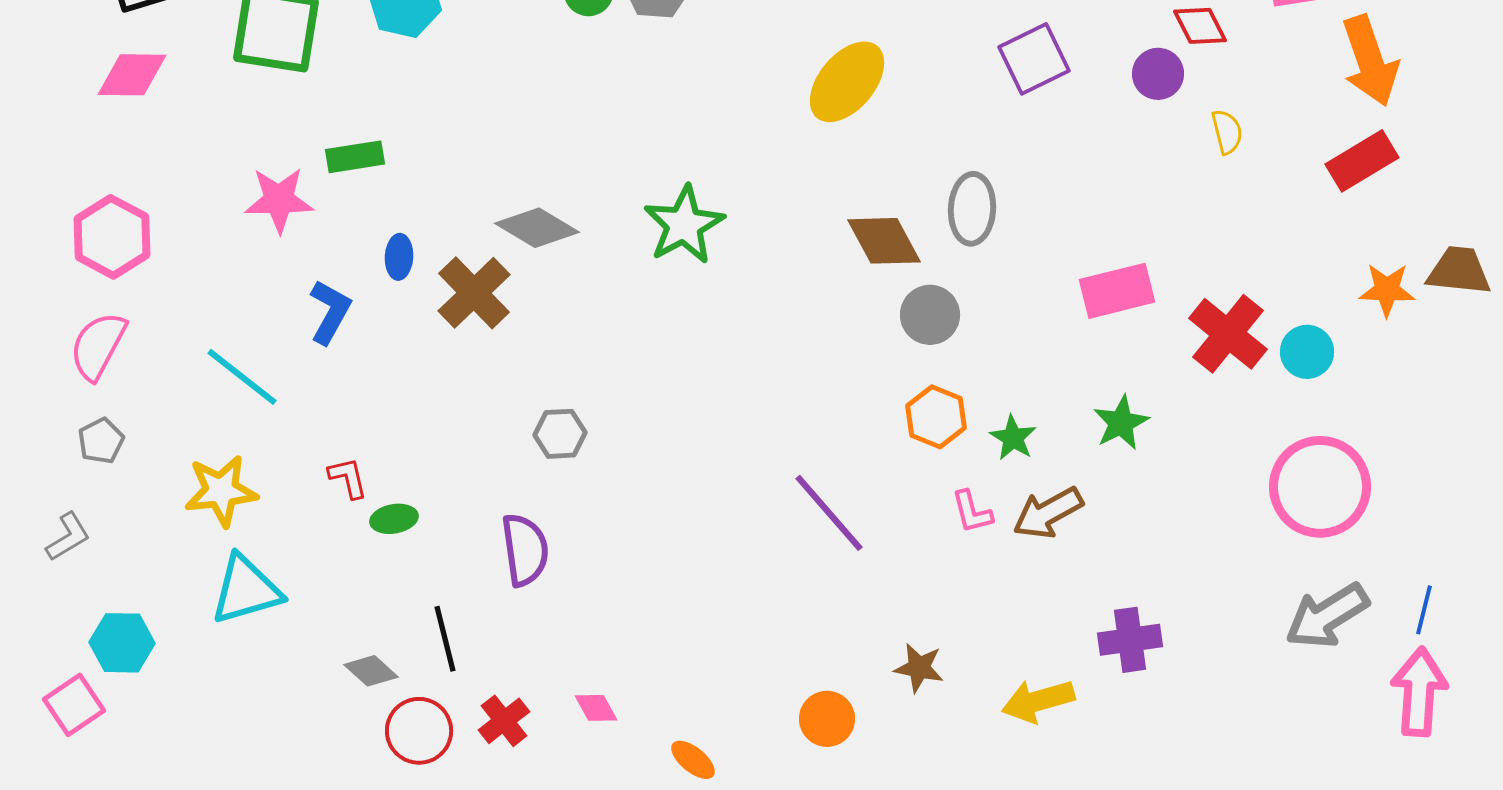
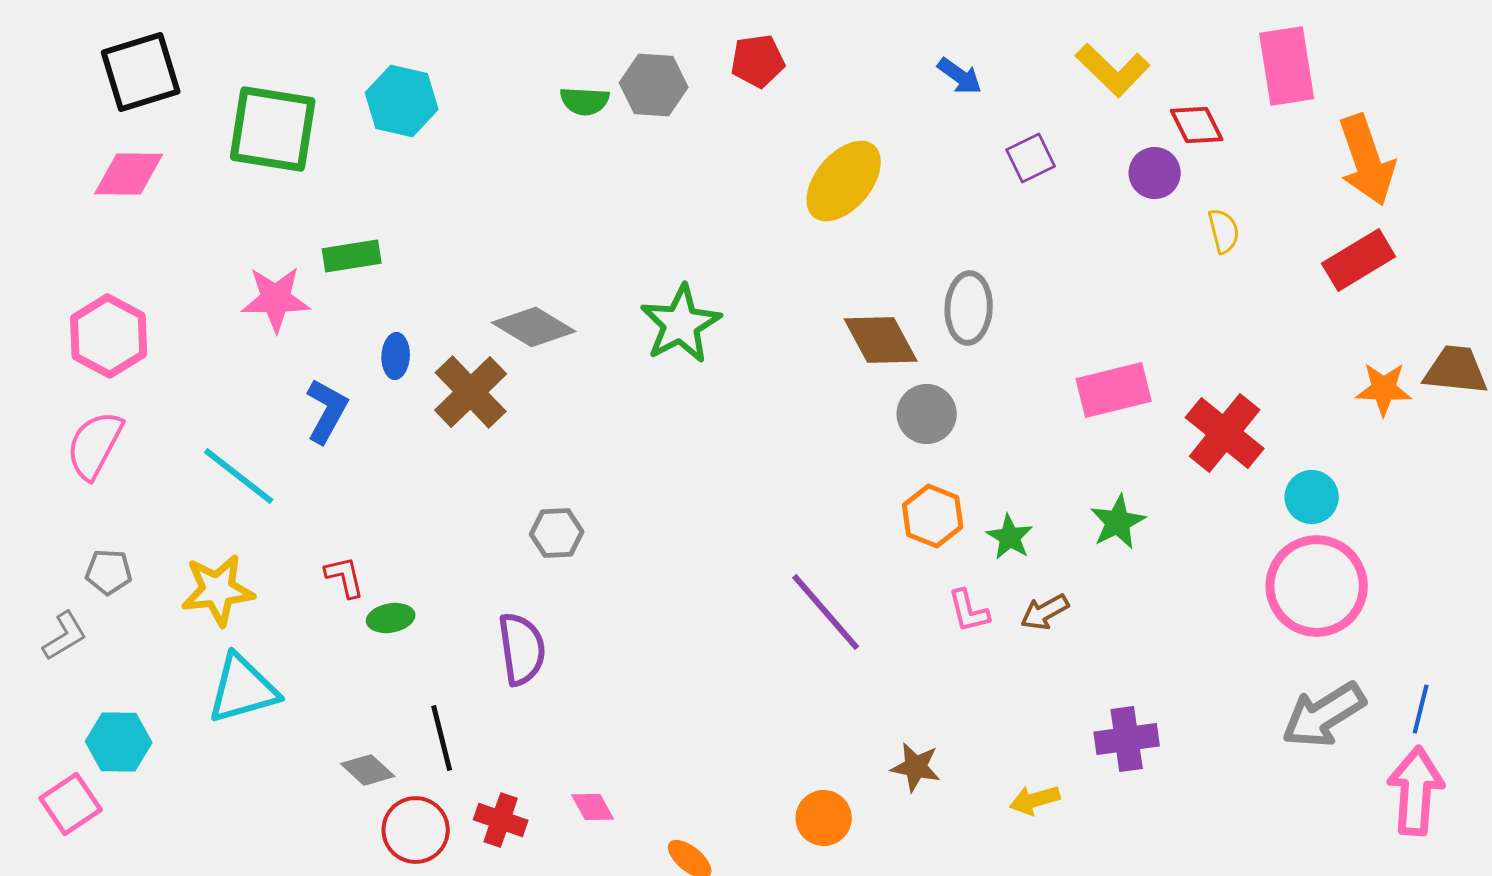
purple square: (1034, 59) -> (1031, 158), size x0.7
cyan circle: (1307, 352) -> (1312, 497), moved
gray pentagon: (101, 441) -> (109, 572), moved, turned 30
brown arrow: (1048, 513) -> (1045, 612), size x0.7
yellow arrow: (1038, 701) -> (1035, 800), size x0.7
red cross: (504, 721) -> (501, 820), turned -33

